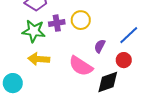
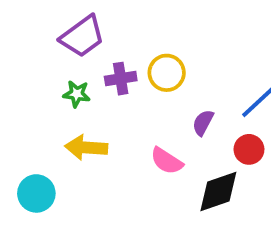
green star: (34, 31) -> (77, 94), size x0.6
pink semicircle: (81, 66) -> (167, 161), size x0.7

